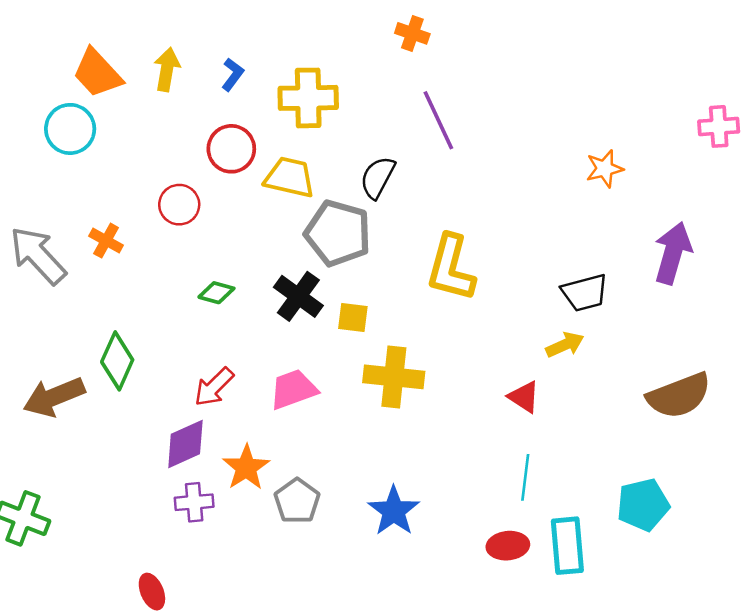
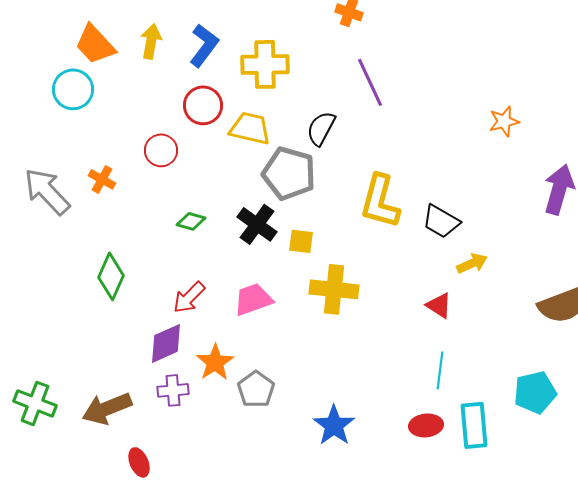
blue L-shape: (233, 74) -> (204, 45), size x1.6
black trapezoid: (585, 293) -> (441, 221), moved, turned 45
brown arrow: (54, 397) -> (107, 408), moved
blue star: (394, 511) -> (334, 425), moved

